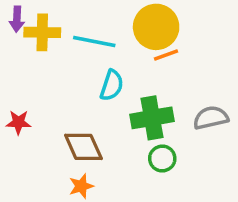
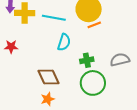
green cross: (152, 118) -> (87, 60), size x0.6
red star: (19, 122) -> (11, 47), moved
green circle: (162, 159) -> (93, 83), size x1.6

